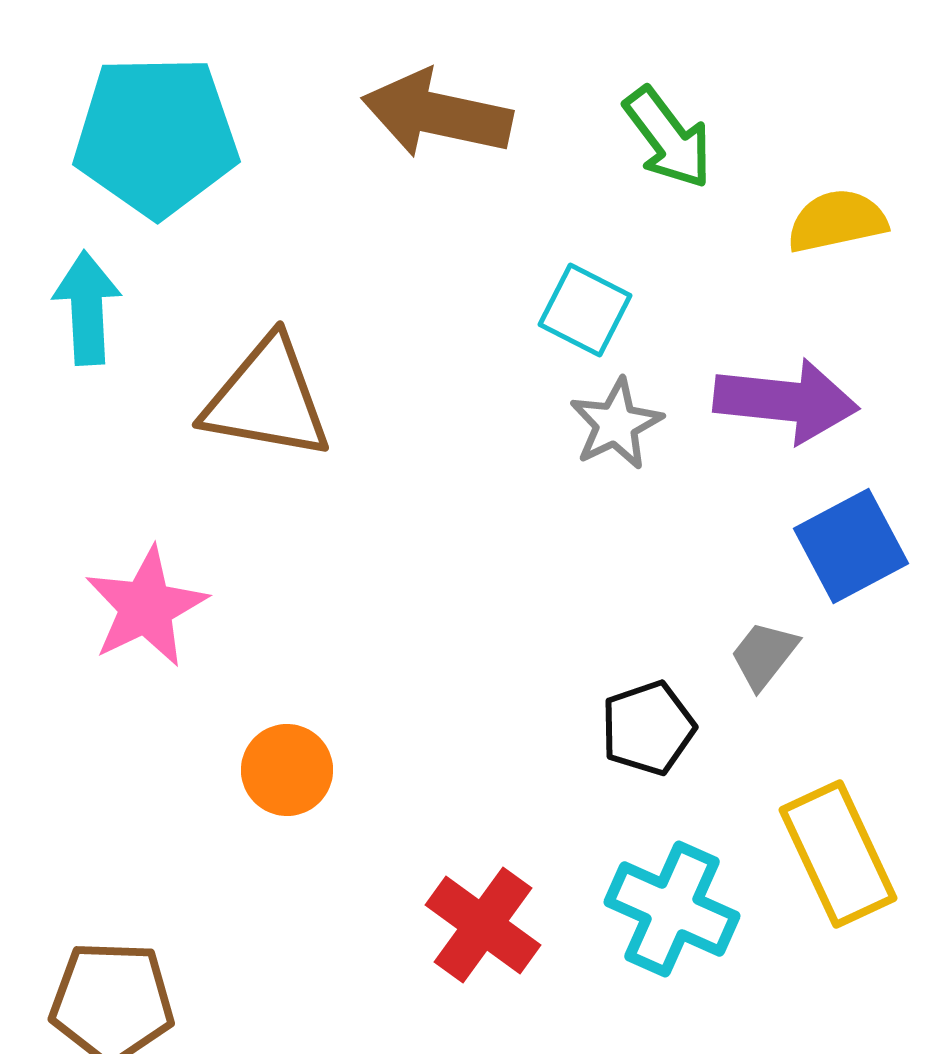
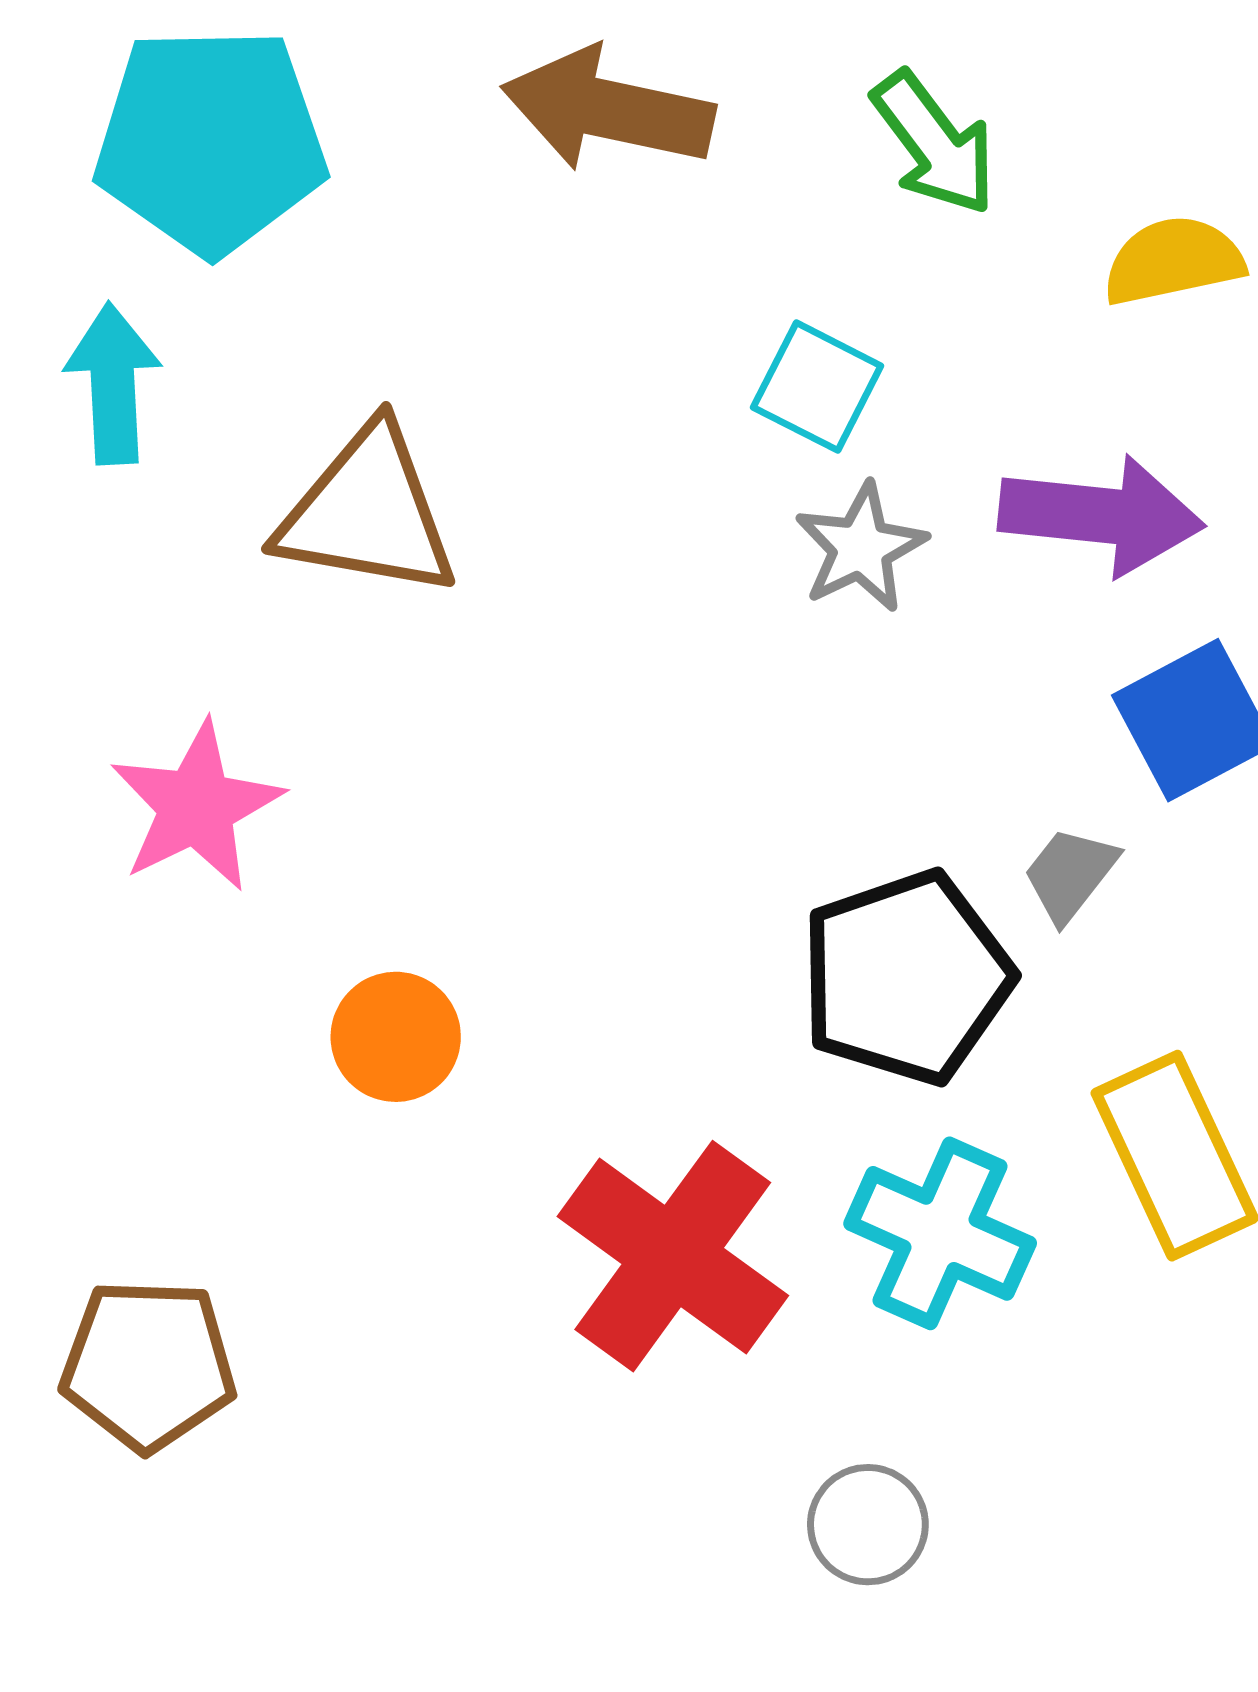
black pentagon: (648, 728) -> (906, 977), size x1.6
red cross: (483, 925) -> (673, 1256), size x1.4

